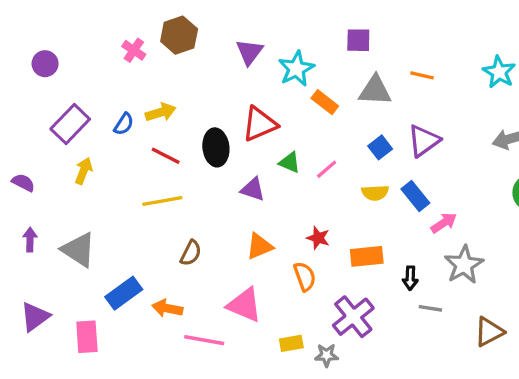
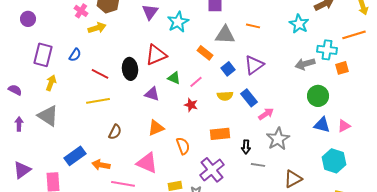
orange rectangle: (325, 102) -> (205, 53), moved
yellow arrow: (161, 112) -> (97, 28), moved
purple rectangle: (70, 124) -> (43, 55), turned -30
red star: (318, 238) -> (191, 105), moved
gray triangle: (79, 250) -> (48, 116), moved

